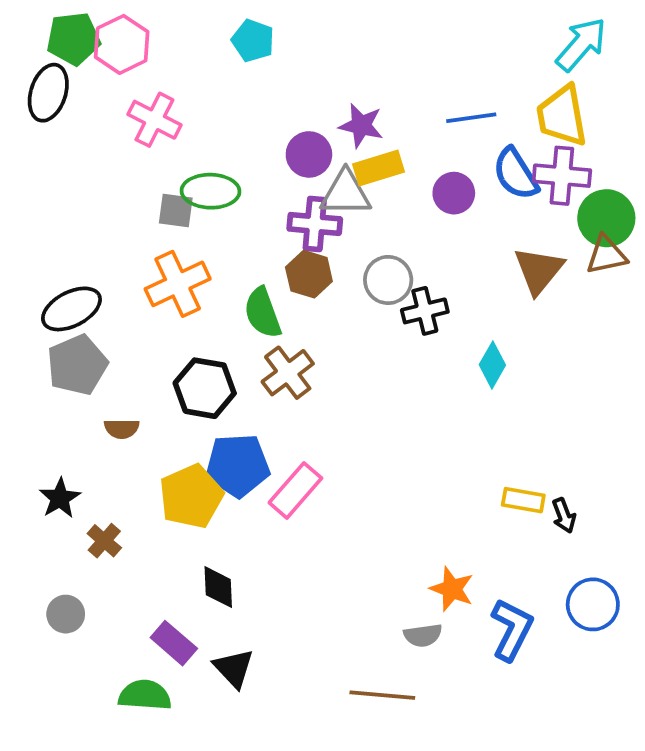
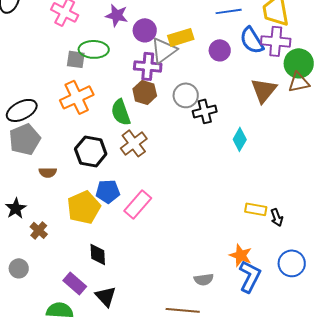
purple star: (361, 126) -> (117, 15), moved
gray triangle: (346, 193) -> (164, 50), turned -36
blue pentagon: (238, 465) -> (108, 191), size x0.7
orange star: (452, 589) -> (241, 255), moved

